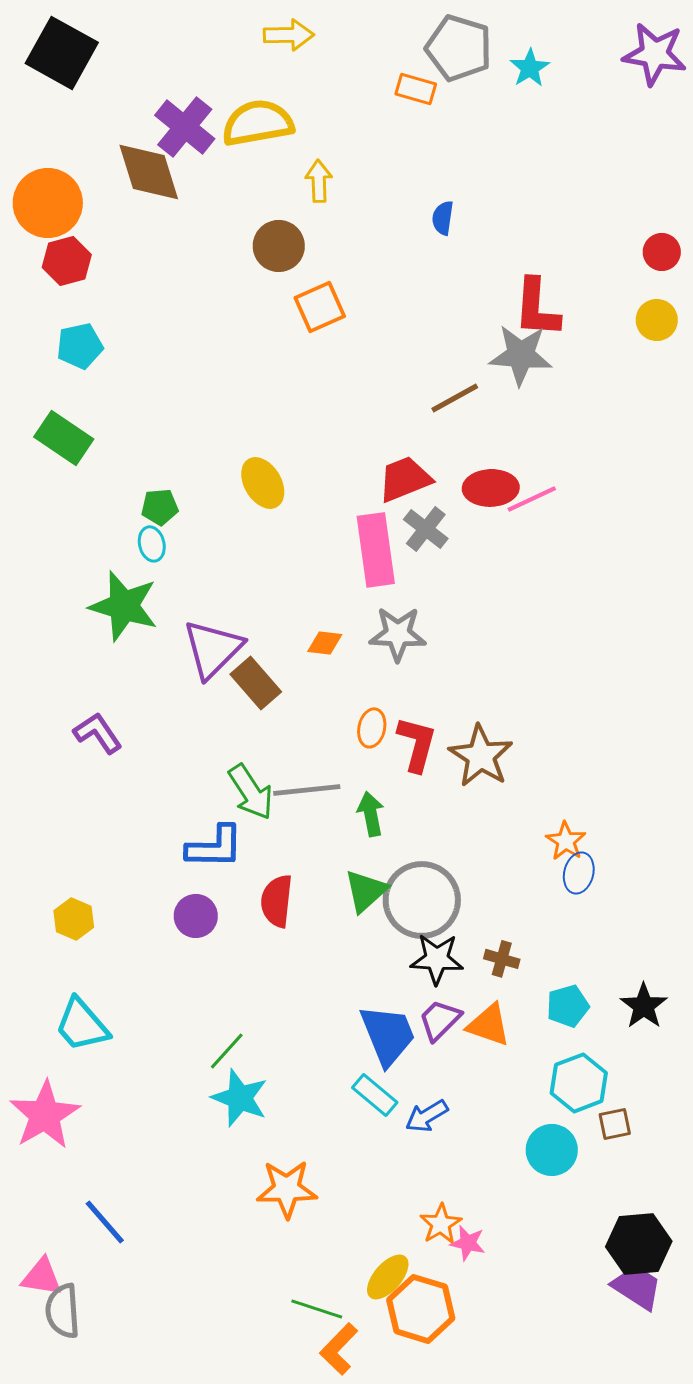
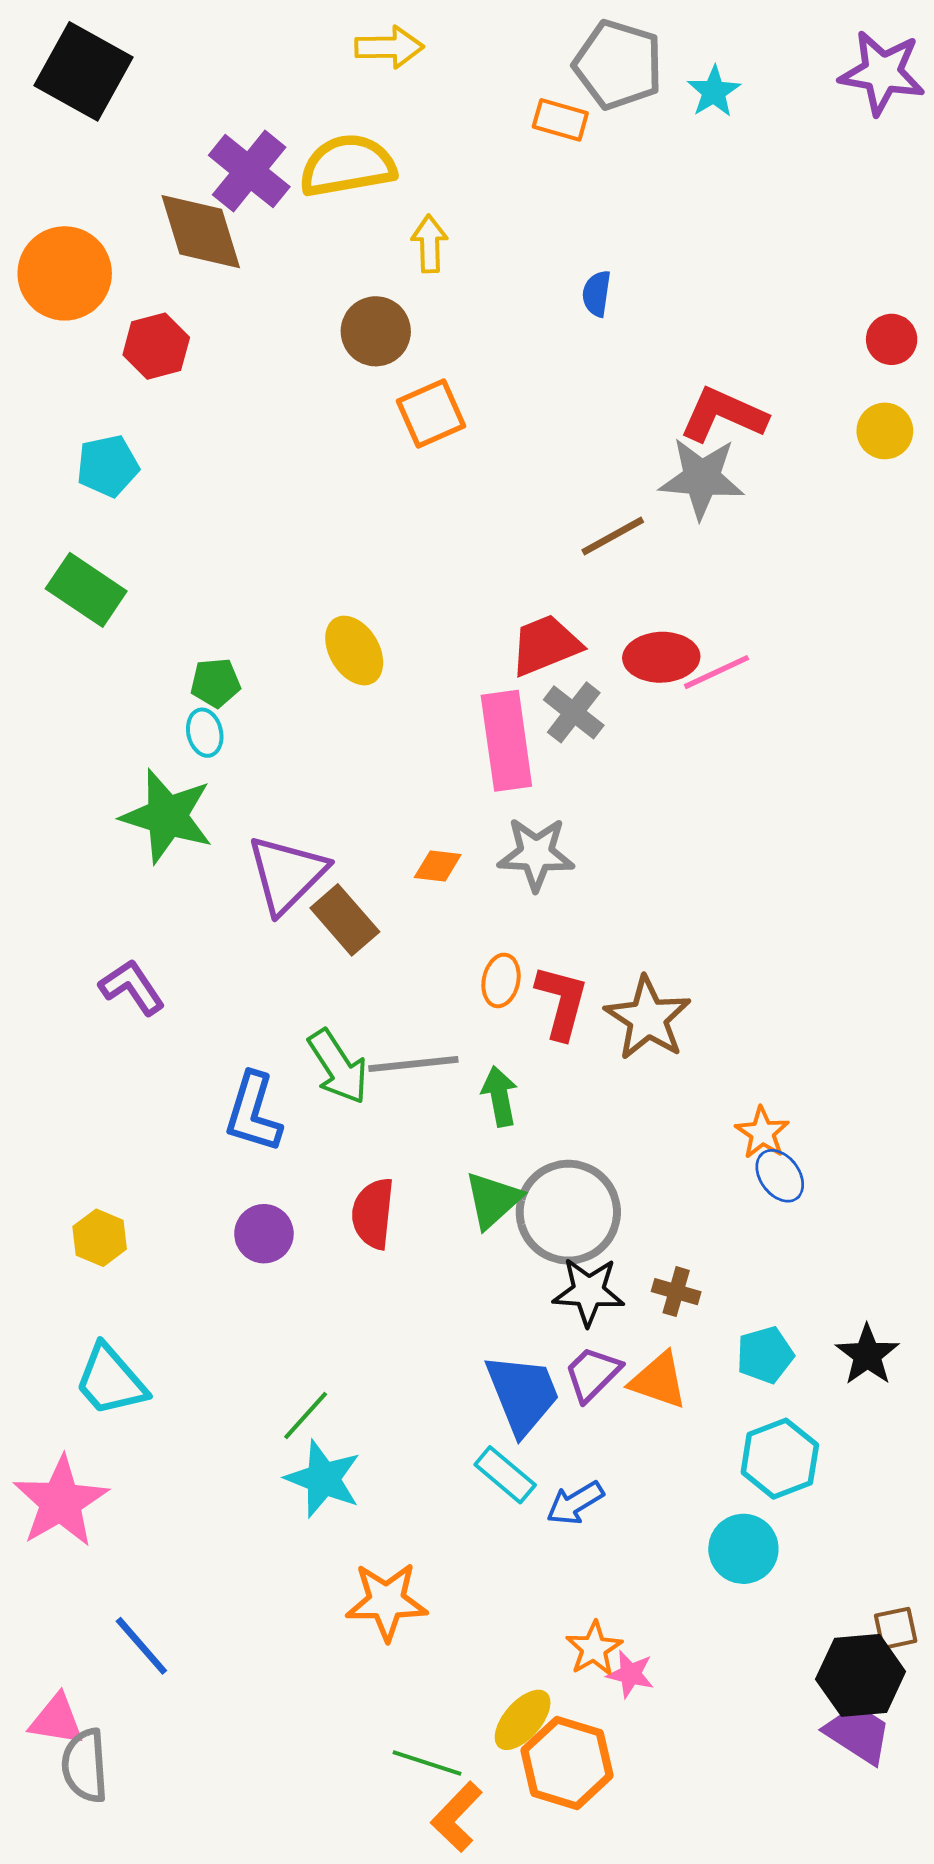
red hexagon: (67, 261) -> (156, 346), moved
red L-shape: (537, 308) -> (723, 415), turned 110
blue L-shape: (215, 847) -> (253, 1112), moved, turned 106
blue ellipse: (579, 873) -> (780, 1176), turned -51
brown square: (615, 1124) -> (896, 1628), moved

